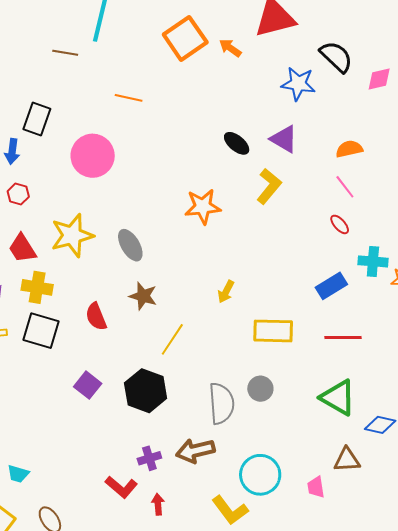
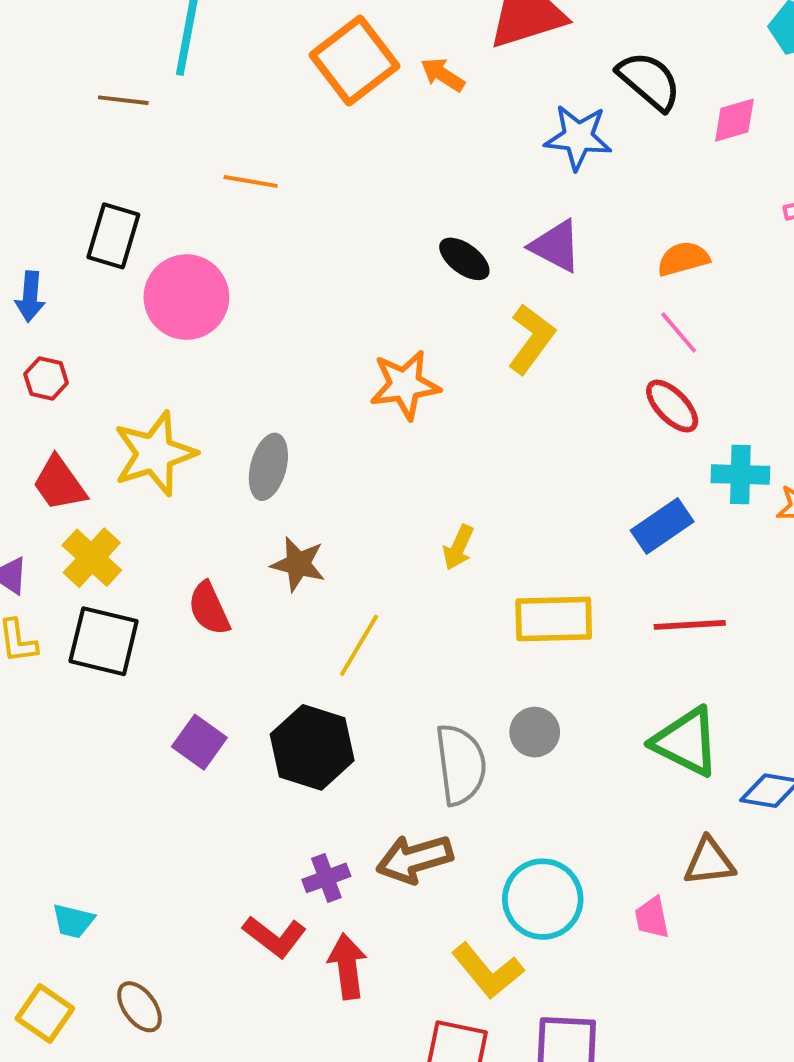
black rectangle: (37, 119) -> (113, 236), moved
red ellipse: (340, 224) -> (672, 406), size x1.4
gray ellipse: (130, 245) -> (268, 467), turned 48
yellow cross: (37, 287) -> (92, 558), turned 36
red arrow: (158, 504) -> (347, 966), size x1.5

